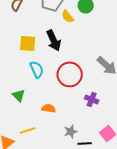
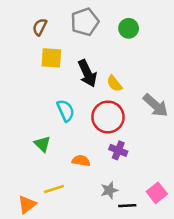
yellow semicircle: (68, 16) -> (114, 84), moved
yellow square: (28, 43) -> (51, 58), moved
purple cross: (92, 99) -> (118, 150), moved

